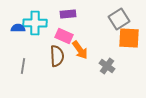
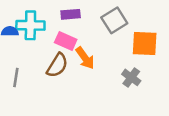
gray square: (119, 19) -> (114, 20), moved
brown semicircle: (57, 56) -> (57, 65), turned 35
gray cross: (107, 66) -> (131, 77), moved

